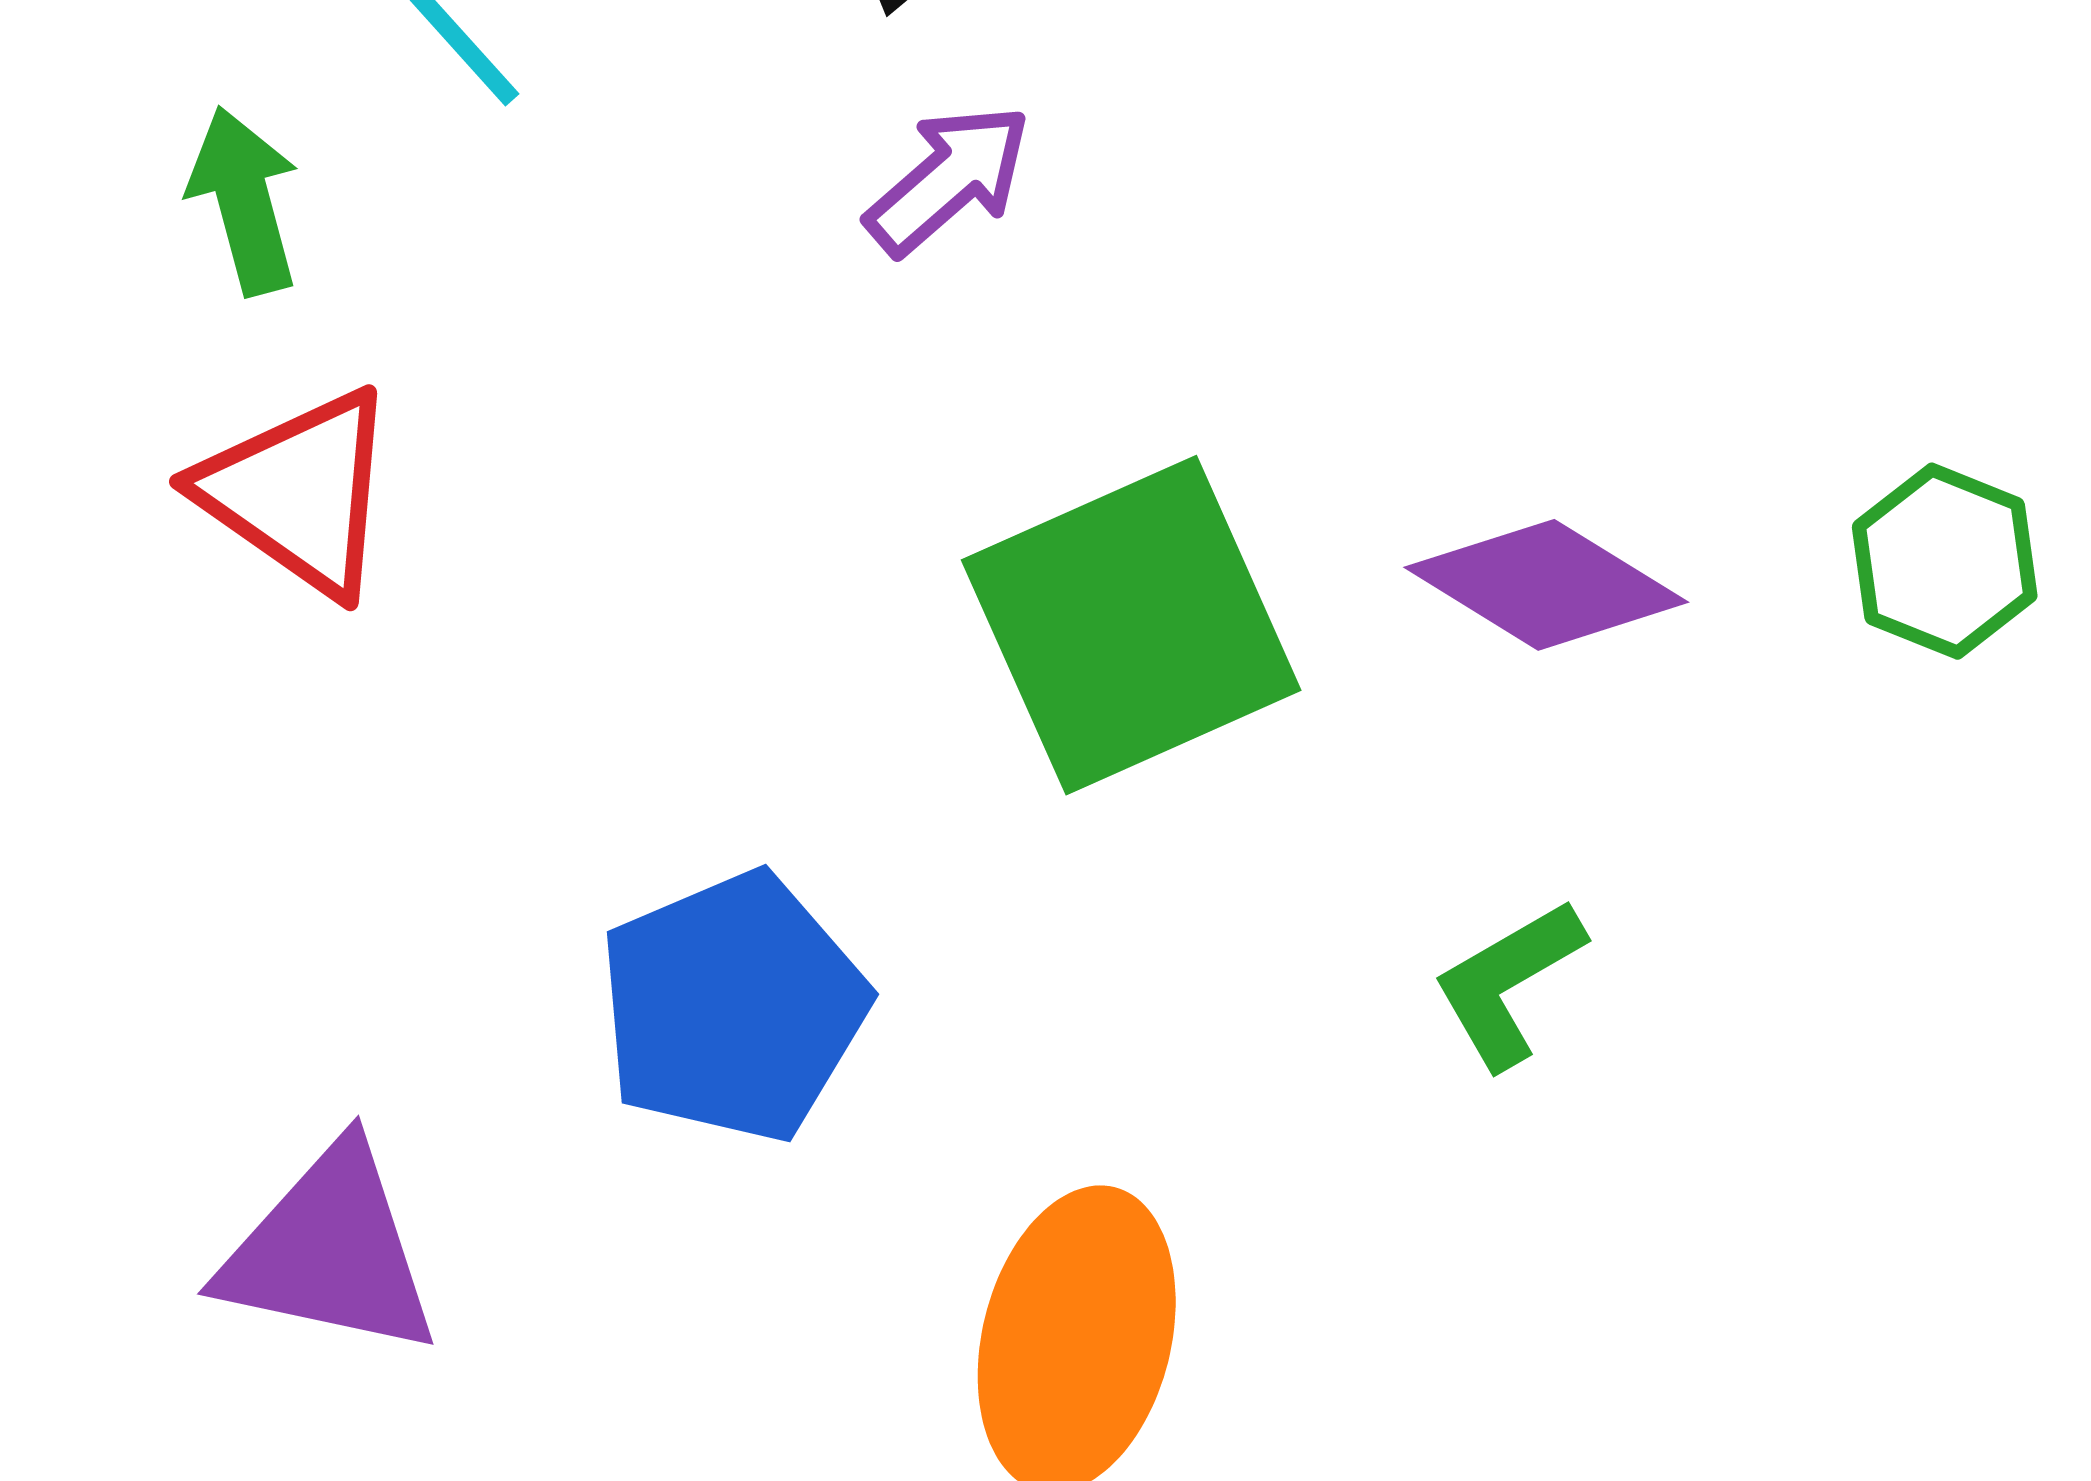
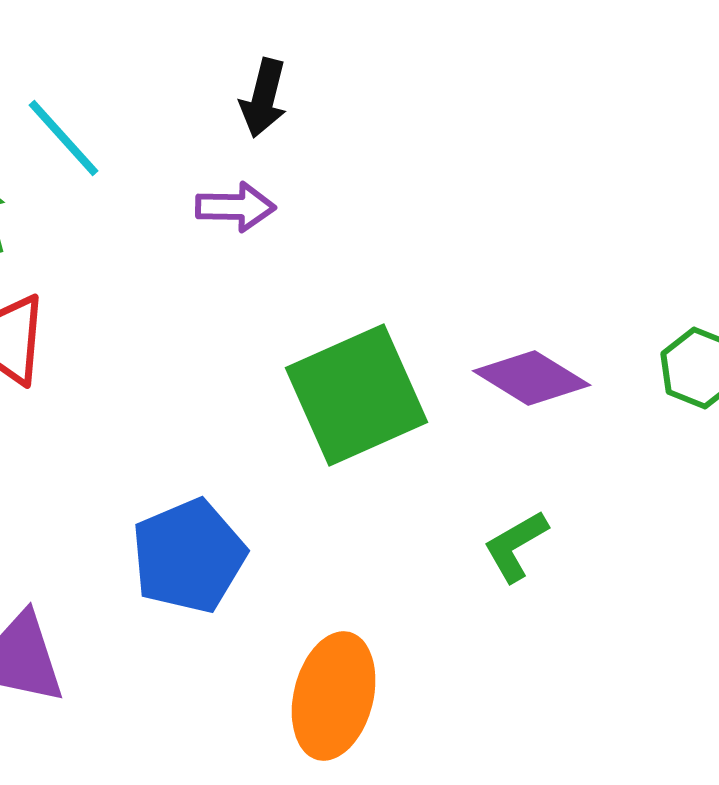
purple arrow: (949, 179) -> (236, 207), moved, turned 42

